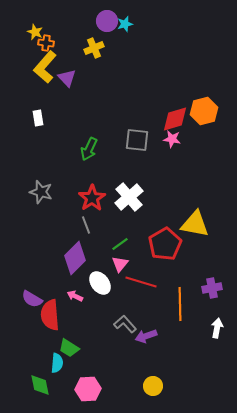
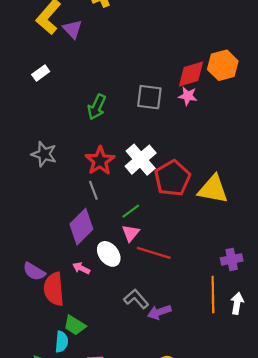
white rectangle: (38, 118) -> (41, 73), turned 63
red pentagon: (165, 244) -> (172, 178), moved
orange line: (180, 304) -> (213, 295), moved

